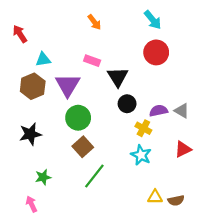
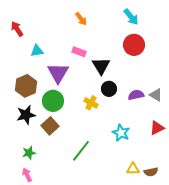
brown hexagon: (33, 86) -> (26, 86), moved
green circle: (78, 118) -> (53, 101), moved
yellow cross: (143, 128) -> (91, 103), moved
brown square: (83, 147) -> (50, 126), moved
green star: (43, 177) -> (29, 153), moved

